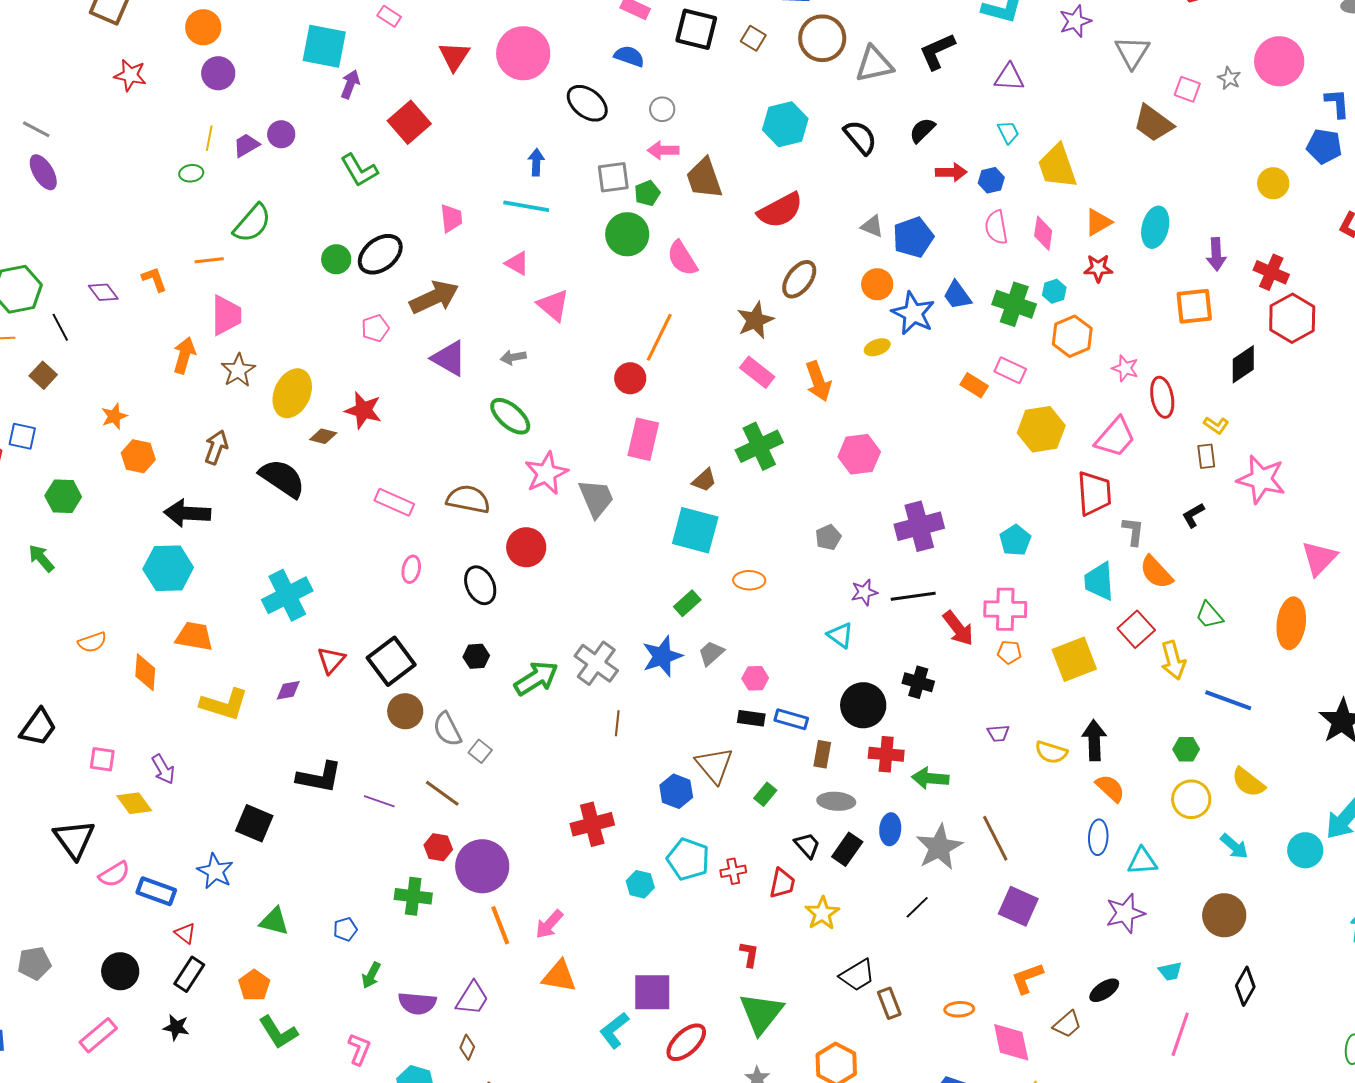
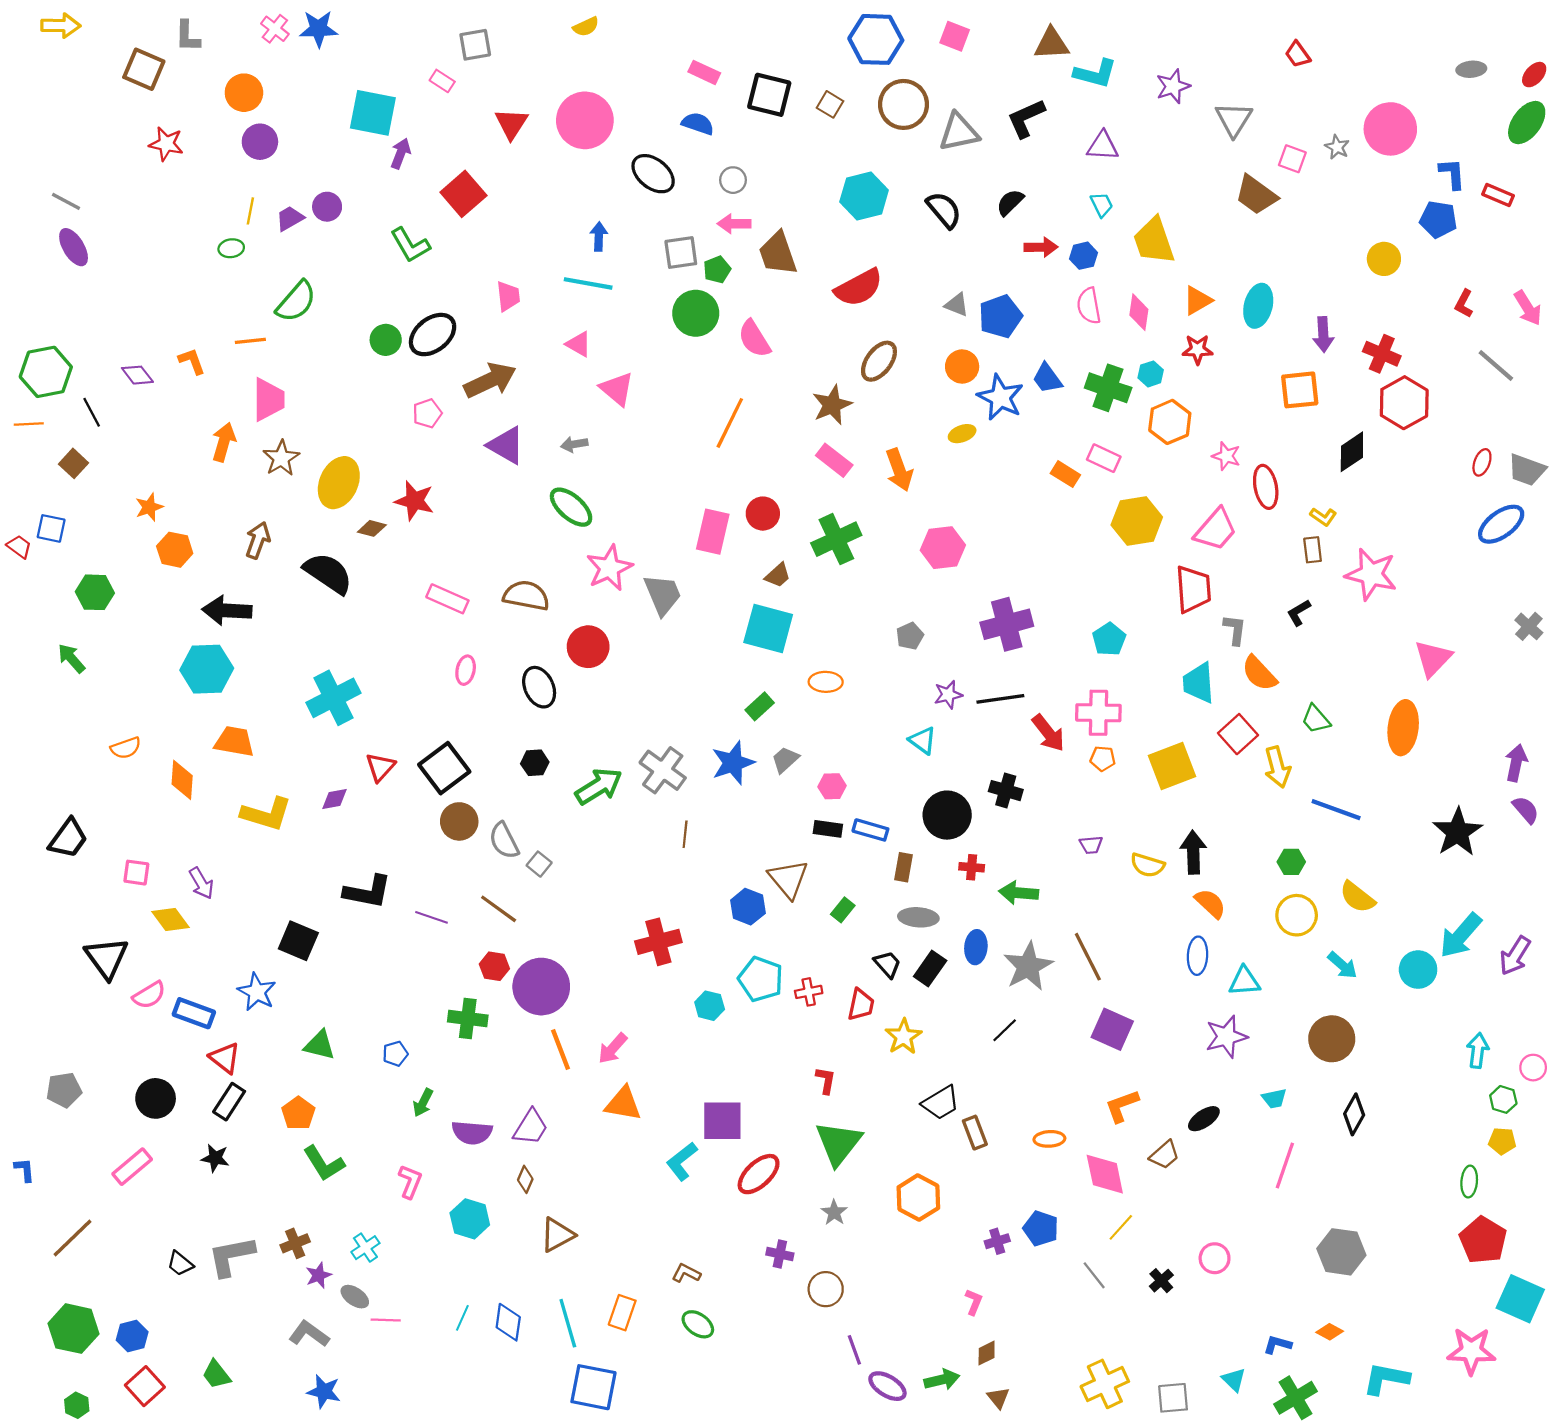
red circle: (630, 378) -> (763, 514), moved
red cross: (886, 754) -> (972, 867), size x0.7
red triangle: (185, 933) -> (225, 1058), size x1.4

